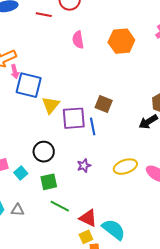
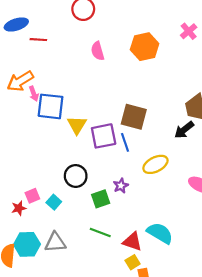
red line: (44, 15) -> (38, 40), moved
brown square: (104, 104) -> (134, 117), size x1.4
yellow ellipse: (125, 167) -> (155, 164), moved
green square: (49, 182) -> (101, 199), moved
gray triangle: (17, 210) -> (55, 242), size x1.5
cyan semicircle: (114, 229) -> (160, 233), moved

